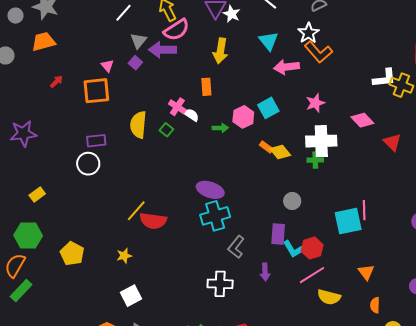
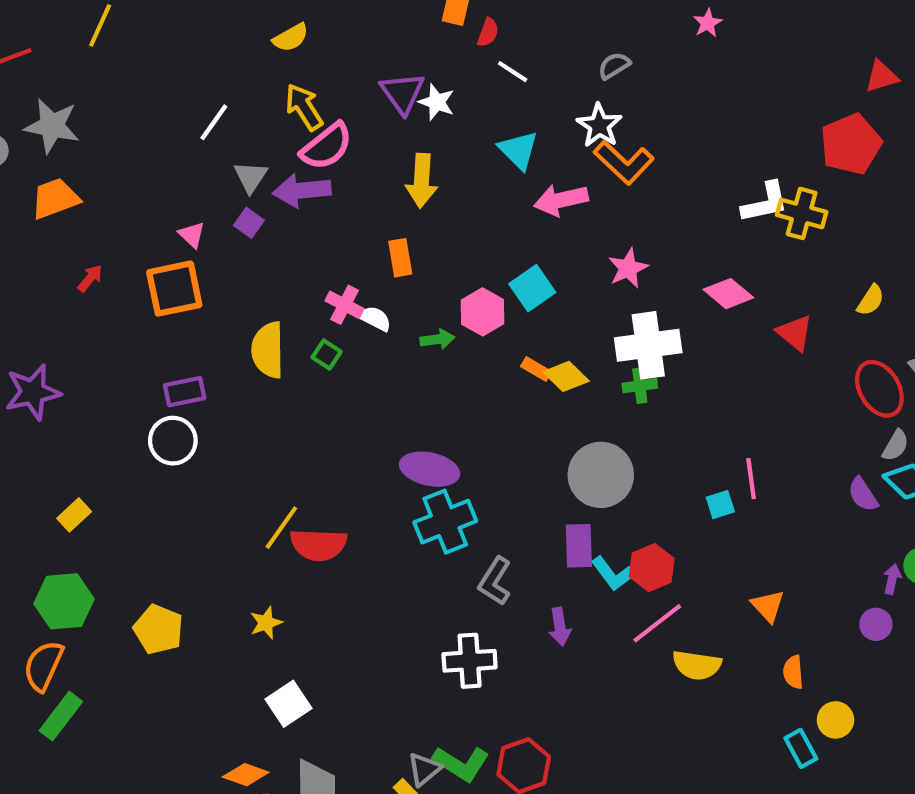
gray circle: (292, 201) -> (601, 475), size x1.8
cyan square: (348, 221) -> (720, 505), size x0.5

